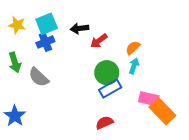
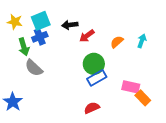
green arrow: (15, 62) -> (24, 47), moved
cyan arrow: (134, 66) -> (142, 41), moved
orange rectangle: (162, 111) -> (143, 98), size x0.7

